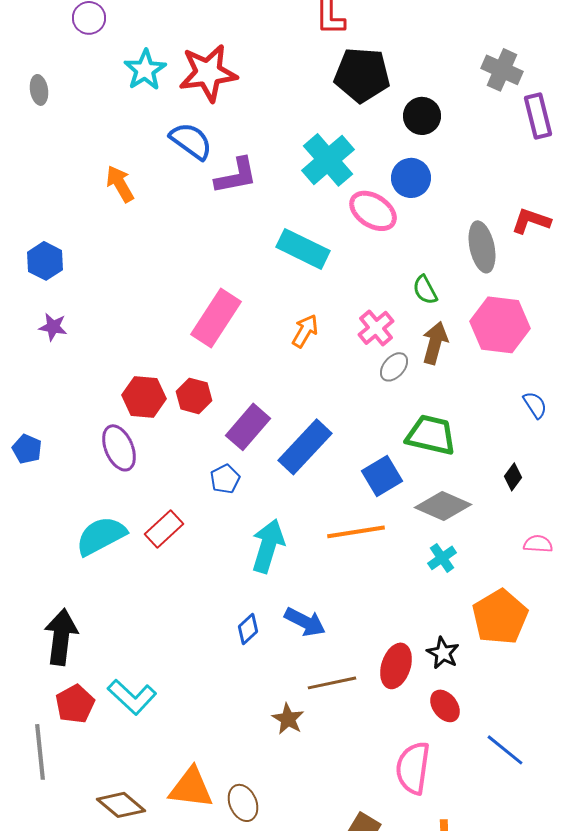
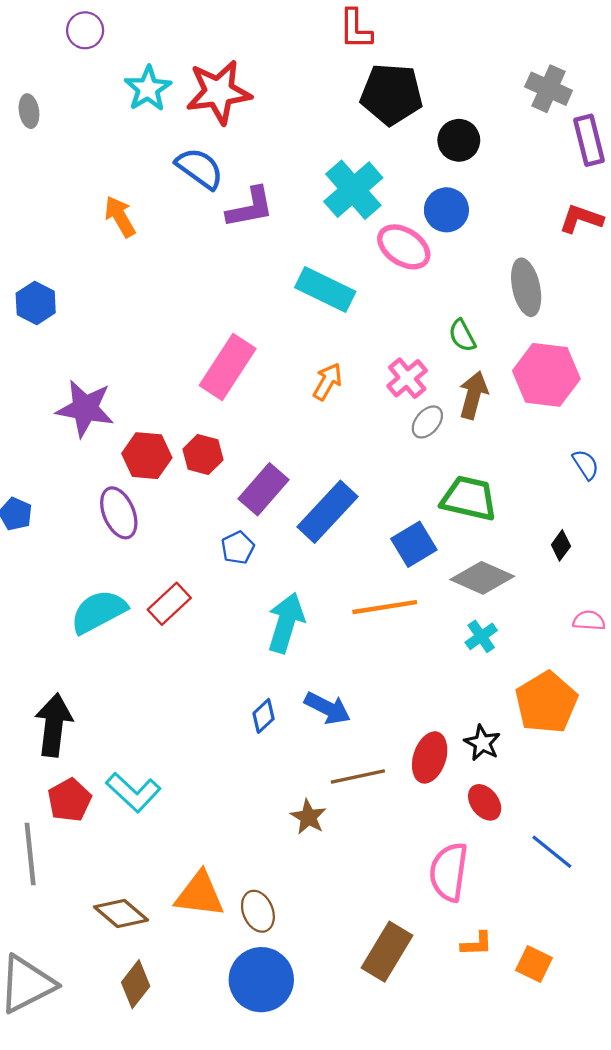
red L-shape: (531, 221) -> (581, 219), moved
purple star: (53, 327) -> (85, 408), moved, size x1.8

